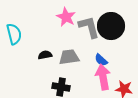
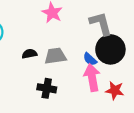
black circle: (111, 26) -> (110, 49), moved
gray L-shape: (89, 27) -> (101, 24), moved

